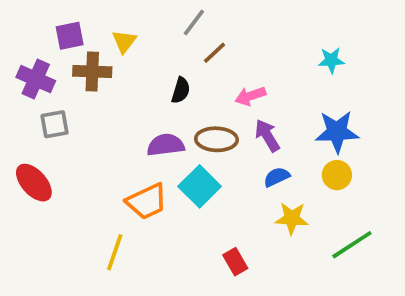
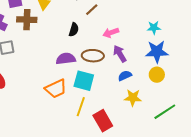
cyan star: (331, 60) -> (154, 28), moved
cyan square: (200, 186) -> (84, 81), turned -30
yellow line: (115, 252) -> (81, 107), moved
red rectangle: (235, 262) -> (103, 121), size x1.5

